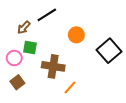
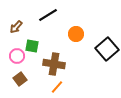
brown arrow: (24, 27) -> (16, 27), moved
orange line: (70, 87) -> (57, 87), moved

